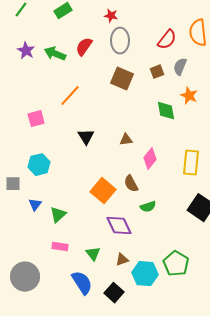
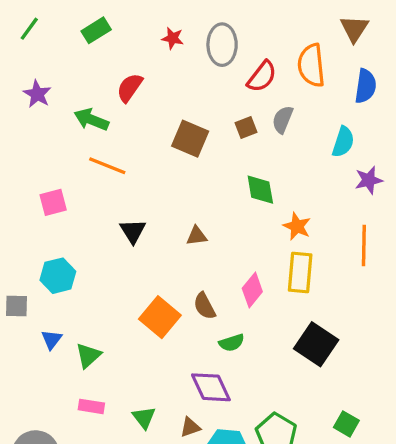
gray ellipse: (120, 41) -> (222, 45), moved
green arrow: (55, 54) -> (91, 120), moved
orange line: (70, 96) -> (107, 166), turned 70
orange star: (189, 96) -> (297, 226), moved
pink diamond: (150, 159) -> (252, 290), moved
purple diamond: (119, 226) -> (211, 387), moved

